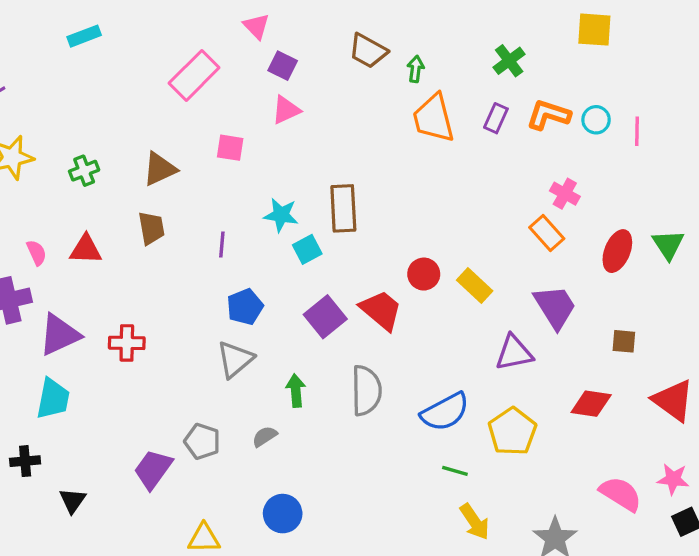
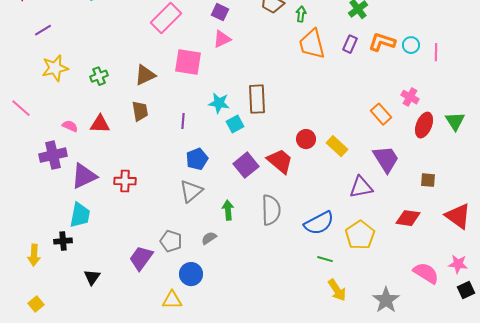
pink square: (230, 148) -> (188, 62), size x1.6
pink cross: (565, 194) -> (410, 97), moved
pink semicircle: (37, 253) -> (70, 126), turned -42
black cross: (25, 461) -> (63, 241), moved
blue circle: (283, 514) -> (191, 274), moved

